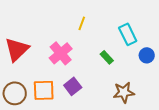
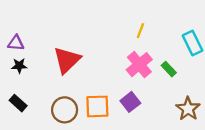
pink cross: (61, 53) -> (139, 65), moved
brown star: (124, 92) -> (188, 109), turned -30

